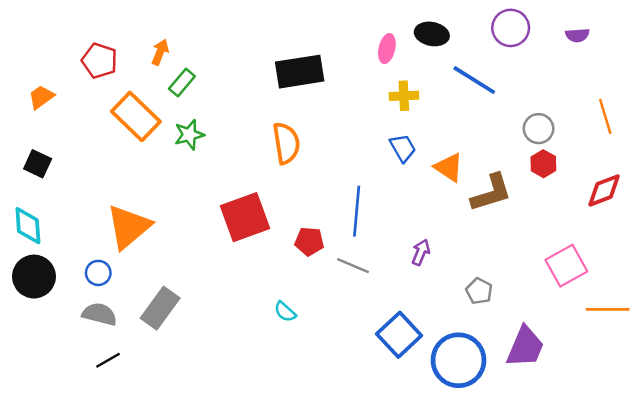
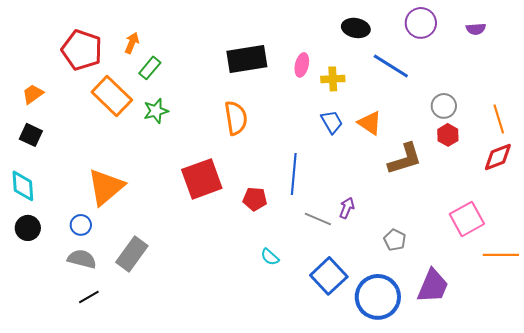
pink ellipse: (387, 49) -> (302, 65), moved
red pentagon: (99, 61) -> (82, 50), size x1.4
orange trapezoid: (41, 97) -> (33, 94), moved
orange line: (605, 116) -> (499, 119), moved
orange triangle: (449, 167) -> (370, 123), moved
gray line: (353, 266) -> (318, 219), moved
black circle: (34, 277) -> (28, 228), size x0.7
cyan semicircle: (285, 312) -> (270, 257), moved

